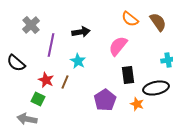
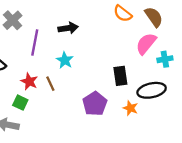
pink semicircle: (118, 46) -> (146, 44), moved
brown line: (65, 82) -> (50, 84), turned -48

